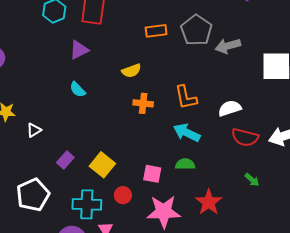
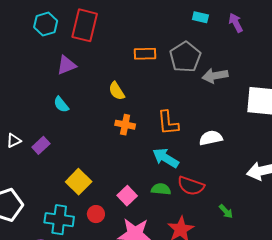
yellow semicircle: (131, 71) -> (117, 91), turned 72
red semicircle: (245, 137) -> (191, 186), moved
purple rectangle: (65, 160) -> (41, 145), moved
pink square: (152, 174) -> (127, 196), turned 30

